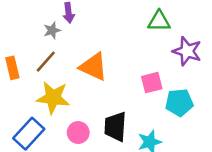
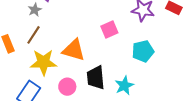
orange triangle: (93, 67) -> (74, 50), moved
pink square: (152, 83) -> (109, 29), moved

